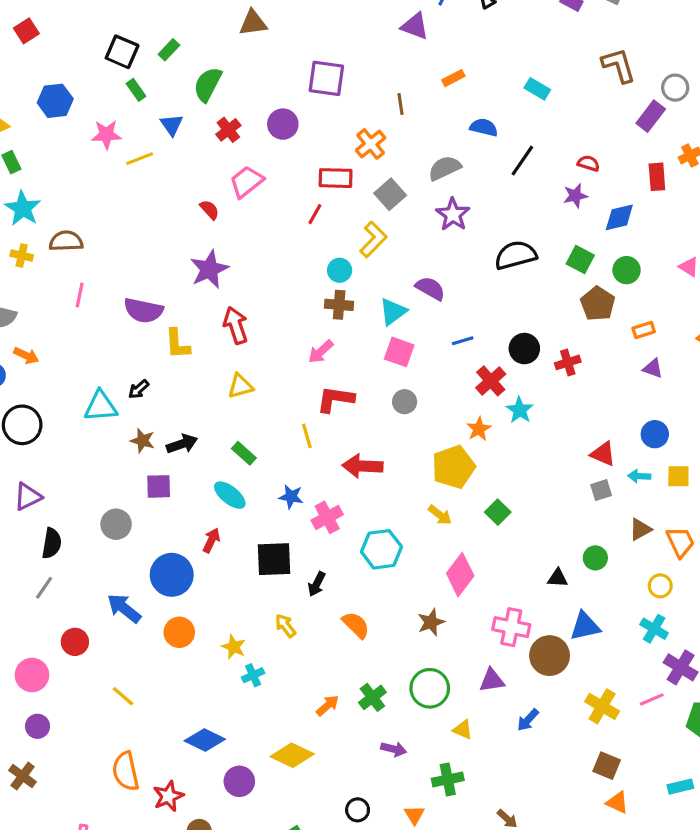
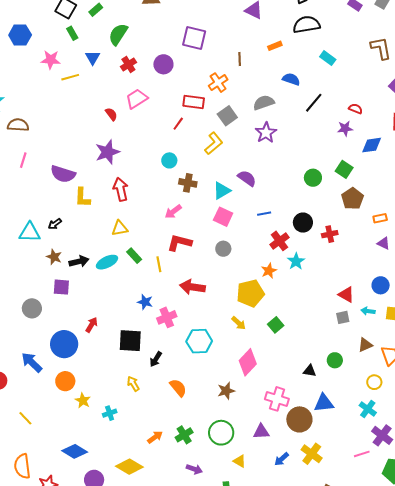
black semicircle: (516, 255) -> (306, 25), moved
cyan circle: (340, 270) -> (169, 160), moved
green circle: (627, 270) -> (313, 178), moved
green rectangle: (244, 453) -> (134, 256), moved
cyan ellipse: (230, 495) -> (107, 262), moved, turned -70
yellow star: (234, 647) -> (83, 401), moved
yellow cross: (602, 706) -> (312, 454), moved

